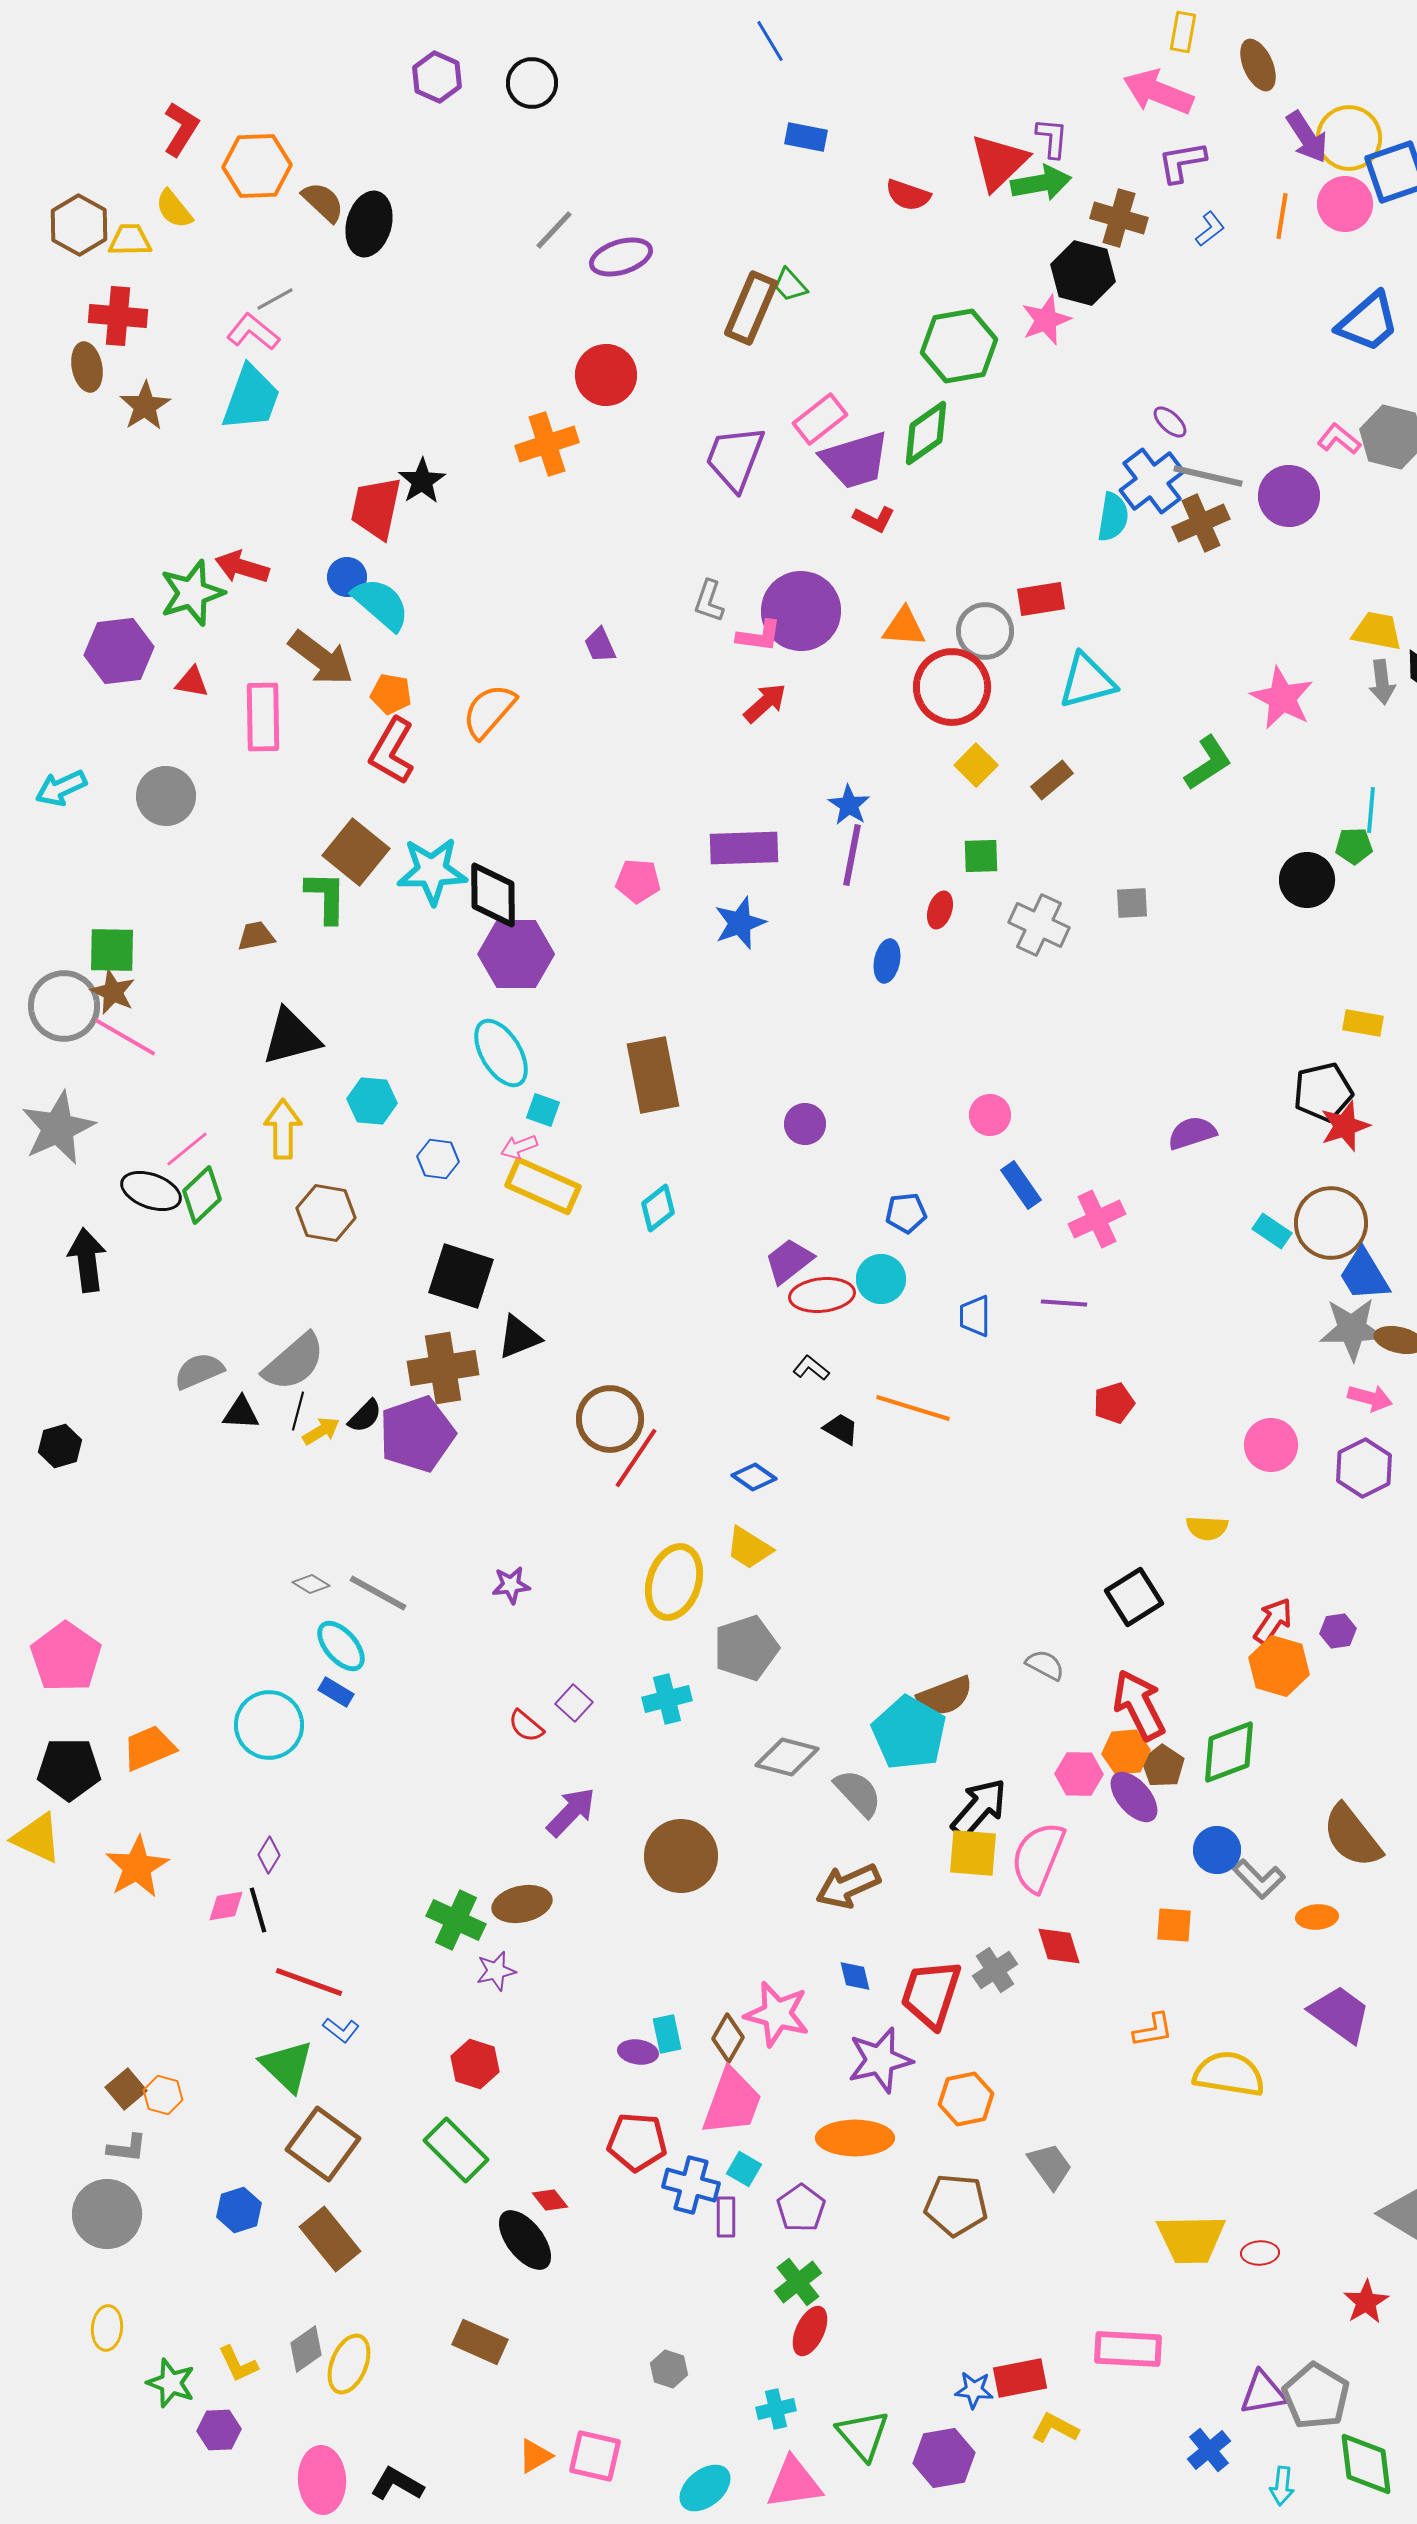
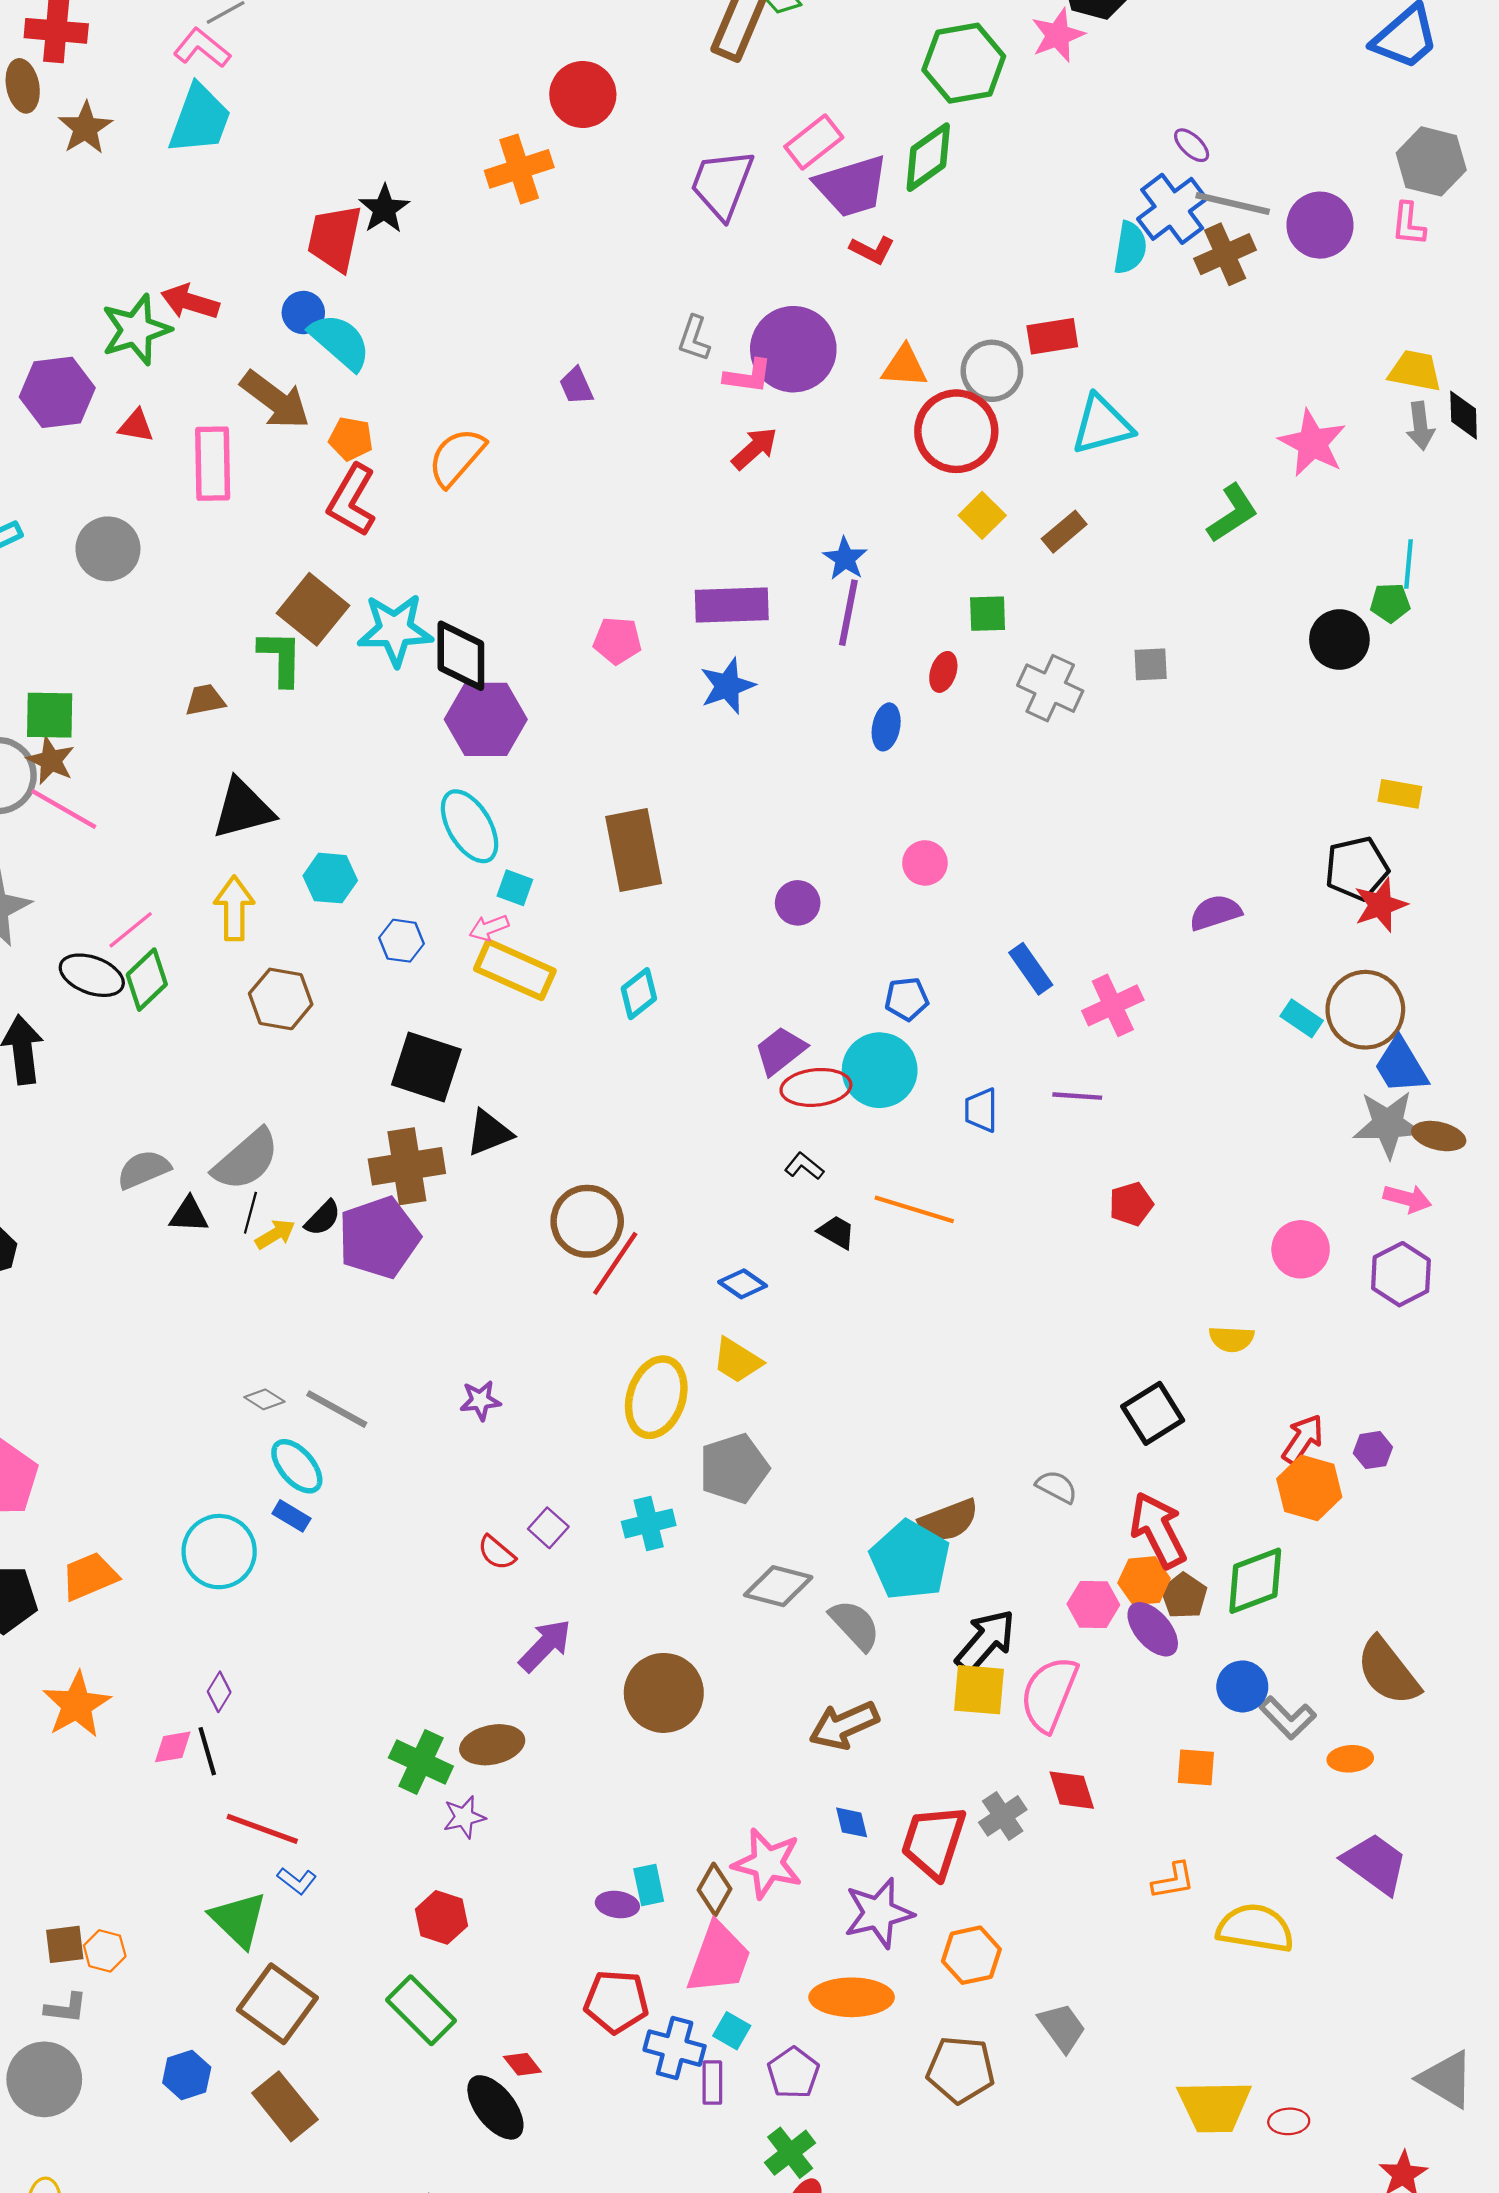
pink L-shape: (1339, 439) -> (1409, 224), moved, turned -123
pink circle: (990, 1115) -> (925, 863), moved
cyan circle: (881, 1279) -> (880, 1070), size x1.4
brown square: (126, 2089) -> (65, 1944), turned 33

